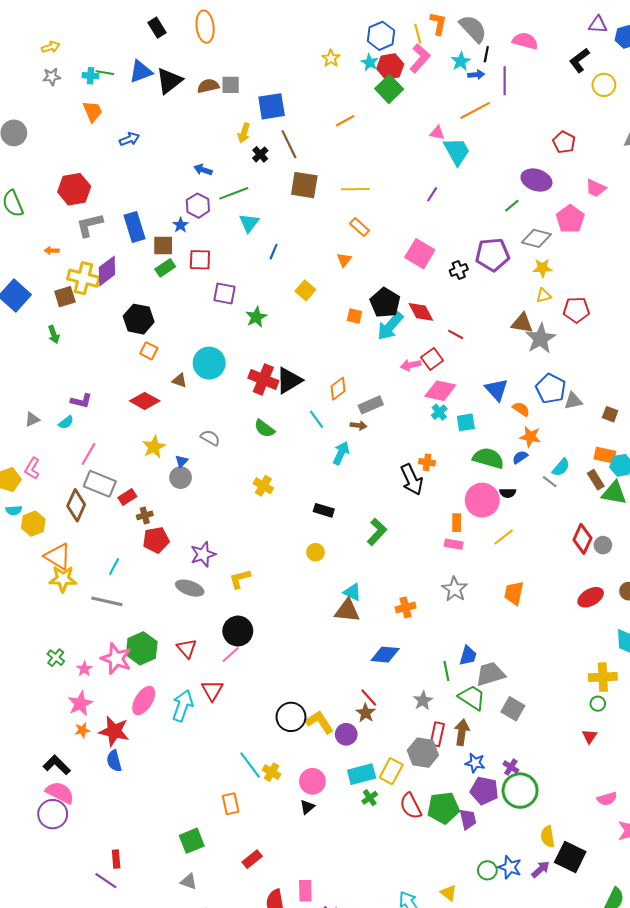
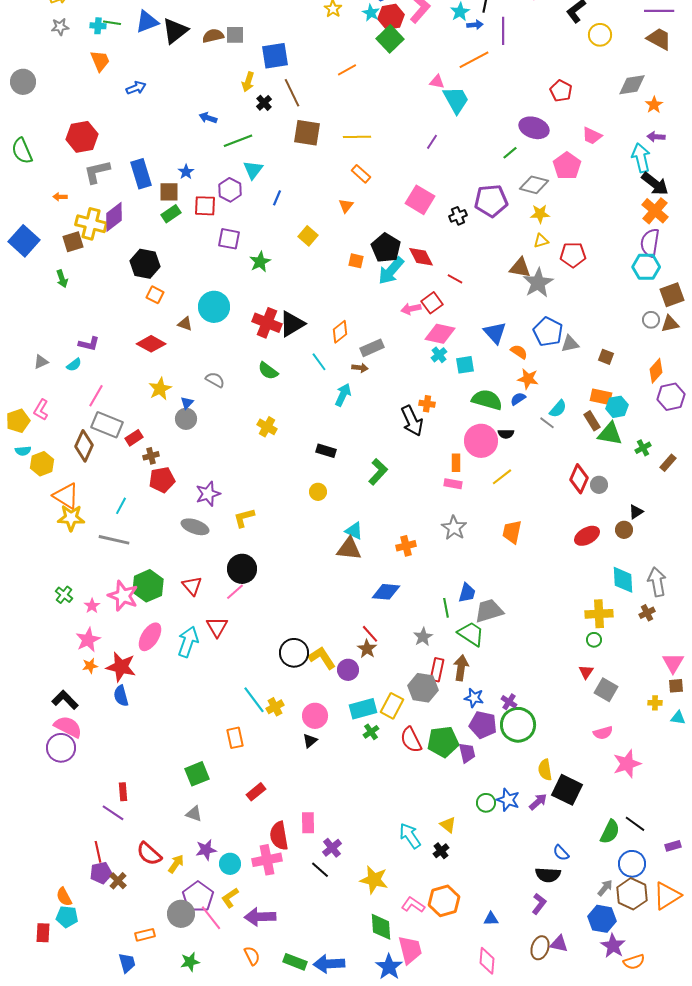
purple hexagon: (198, 206) -> (230, 190), moved
gray square: (513, 709) -> (606, 690), moved
yellow cross: (272, 772) -> (275, 707), turned 30

